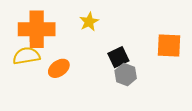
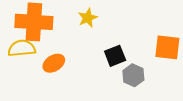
gray hexagon: (126, 74) -> (133, 75), moved

